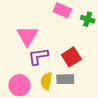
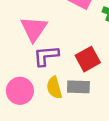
yellow semicircle: (46, 81) -> (54, 88), turned -30

